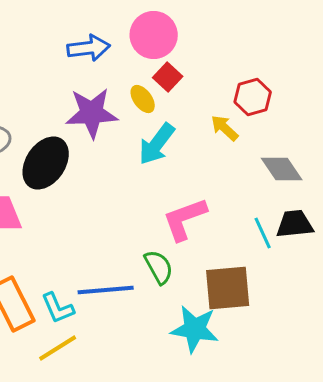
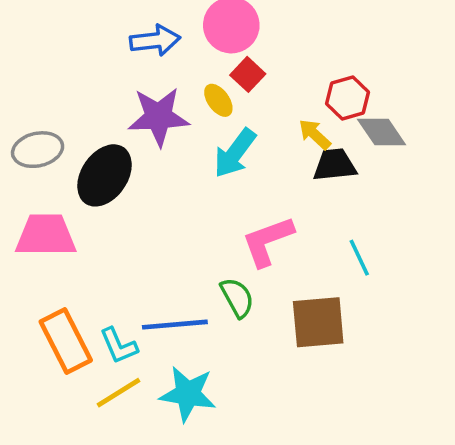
gray diamond: (282, 169) -> (382, 132), moved
black trapezoid: (295, 224) -> (335, 165), moved
cyan star: (195, 329) -> (188, 394), moved

